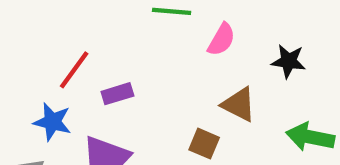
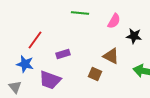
pink semicircle: (221, 40) -> (114, 21), moved
purple rectangle: (117, 94) -> (63, 54), moved

